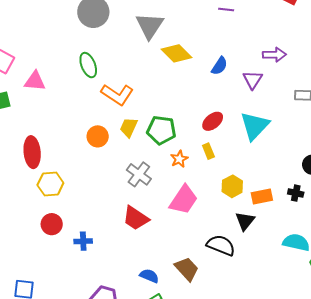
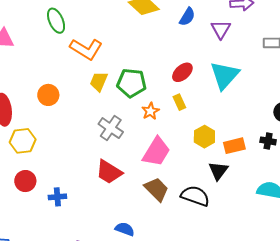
orange circle: (98, 136) -> (48, 95), moved
brown trapezoid: (187, 269) -> (157, 189), moved

